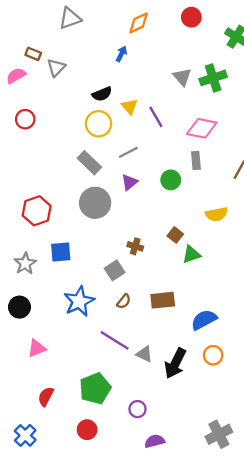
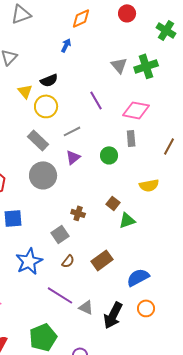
yellow triangle: (129, 107) -> (25, 91), moved
brown rectangle: (163, 300) -> (102, 260), turned -30

